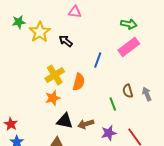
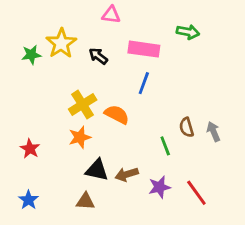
green star: (19, 22) -> (31, 55), moved
pink rectangle: (129, 47) -> (144, 49), moved, turned 45
orange semicircle: (79, 82) -> (117, 114), turned -78
red star: (11, 124) -> (30, 149), moved

